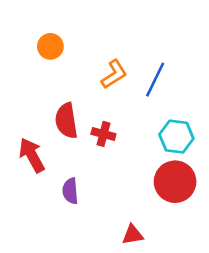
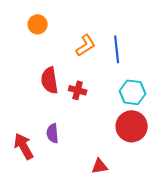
blue line: (155, 80) -> (117, 49), turned -32
red arrow: (32, 155) -> (24, 146), moved

